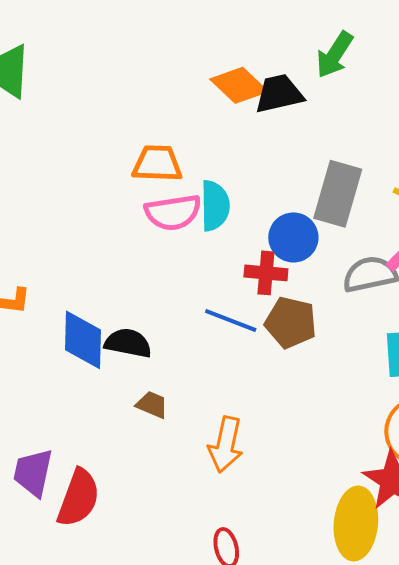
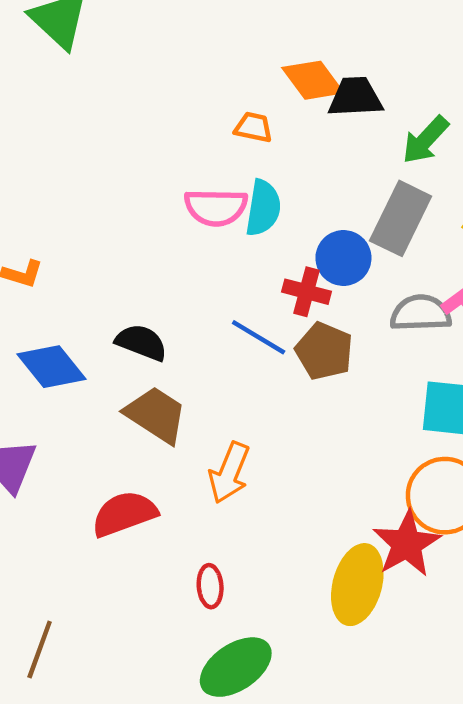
green arrow: (335, 55) -> (425, 140), moved
orange trapezoid: (157, 164) -> (253, 127), moved, size x0.7
blue diamond: (83, 340) -> (52, 367), moved, turned -50
brown trapezoid: (152, 405) -> (156, 415), size x1.8
red semicircle: (78, 498) -> (124, 514), moved, turned -140

